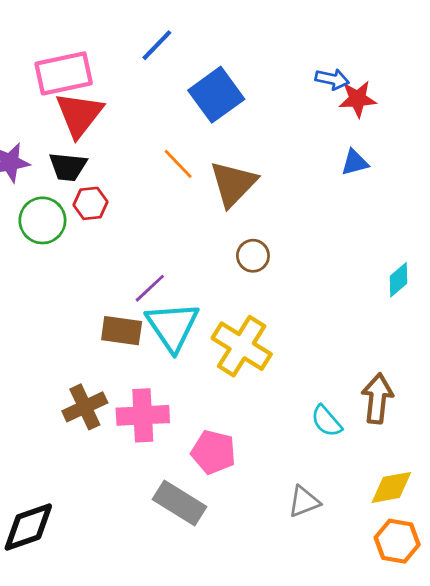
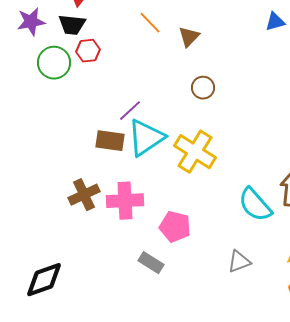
brown triangle: (233, 184) -> (189, 37), size x0.6
cyan triangle: (172, 326) -> (146, 138), turned 30
cyan semicircle: (326, 421) -> (255, 205), size x1.5
gray rectangle: (180, 503) -> (151, 263), size x0.7

